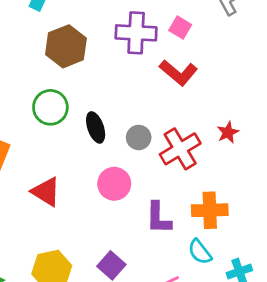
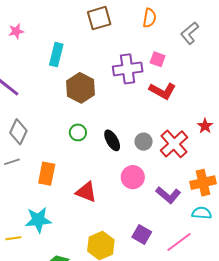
green circle: (50, 107) -> (78, 132), size x0.7
purple L-shape: (158, 218) -> (168, 195), turned -40
cyan semicircle: (200, 252) -> (202, 213), turned 144

